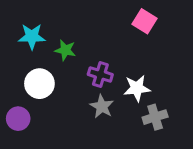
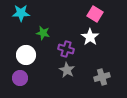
cyan star: (32, 36) -> (21, 13), moved
white star: (137, 88) -> (90, 37), moved, turned -30
purple circle: (18, 119) -> (20, 78), moved

